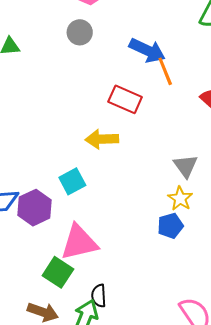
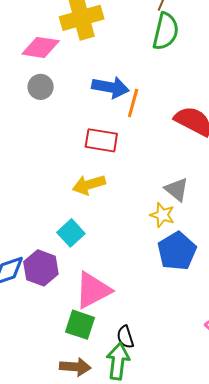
orange line: (165, 71) -> (133, 103), turned 52
yellow star: (180, 199) -> (162, 215), moved
blue pentagon: (170, 226) -> (177, 251), size x1.5

